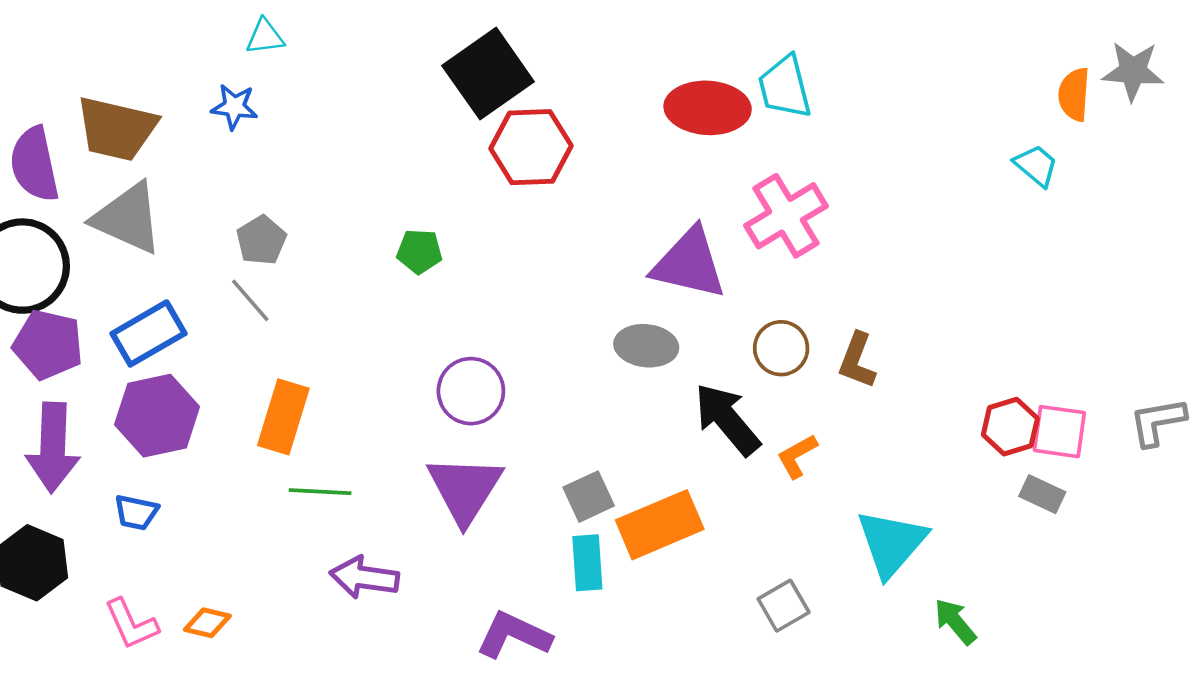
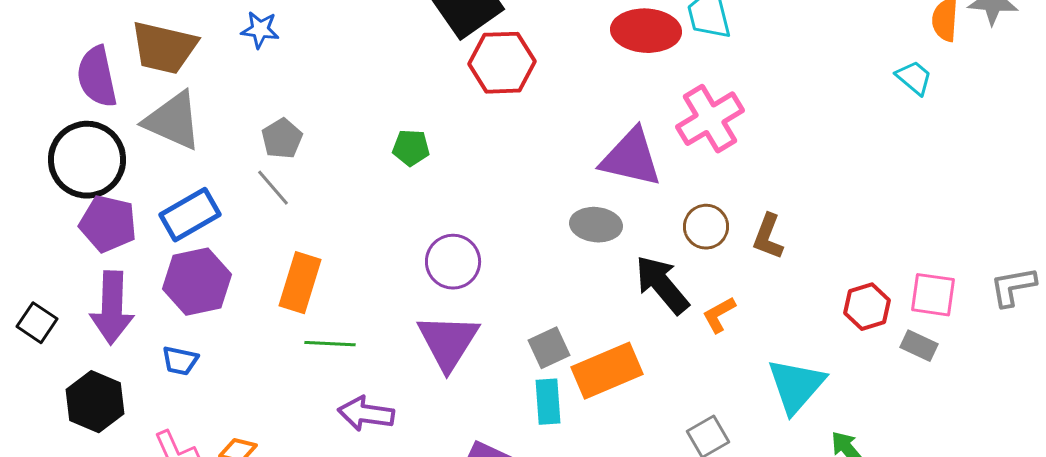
red hexagon: (1010, 427) -> (867, 307), moved

